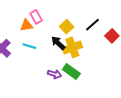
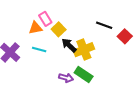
black line: (92, 25) -> (104, 25), turned 63
yellow square: (67, 27) -> (59, 29), moved

